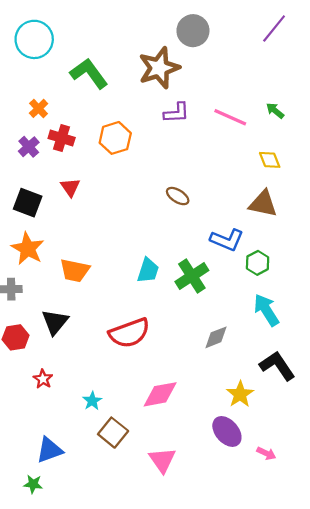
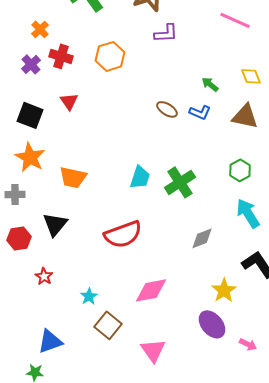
green arrow: (275, 111) -> (210, 84), moved
pink line: (230, 117) -> (235, 20), moved
blue L-shape: (227, 240) -> (200, 112), moved, size x0.7

